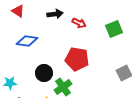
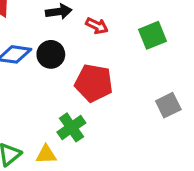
black circle: (44, 73) -> (51, 54), moved

